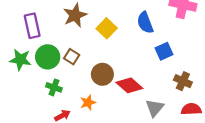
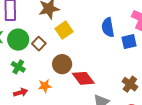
yellow square: (107, 28) -> (64, 30), moved
blue square: (164, 51) -> (129, 42), moved

